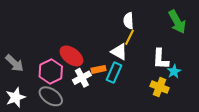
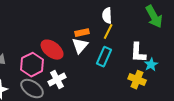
white triangle: (119, 52) -> (80, 46), moved, turned 42
orange rectangle: (98, 69) -> (82, 33), moved
cyan rectangle: (114, 73) -> (104, 57), moved
white cross: (82, 78) -> (57, 80), moved

